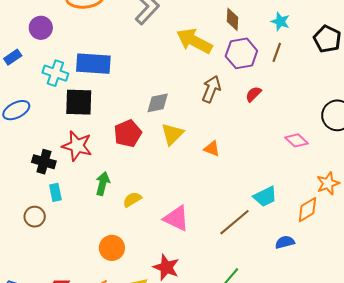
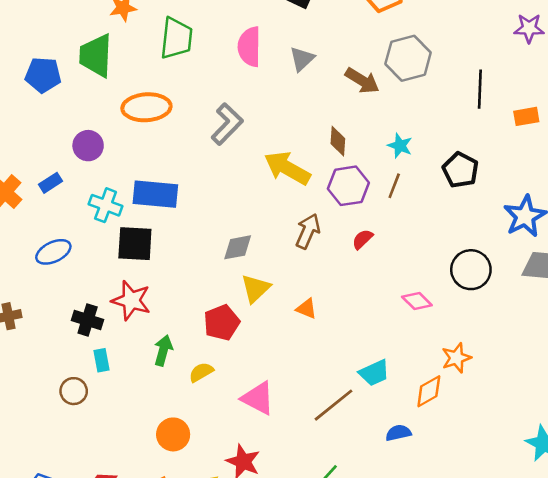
red pentagon: (128, 133) -> (222, 323), moved

